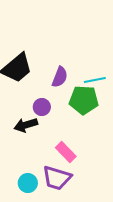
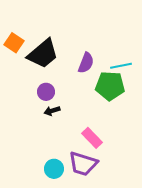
purple circle: (42, 107) -> (46, 92), moved
black arrow: (26, 125) -> (52, 111), size x0.7

